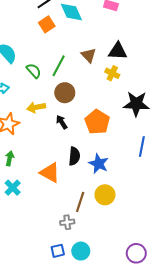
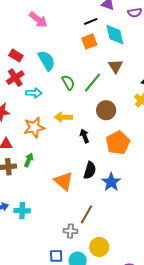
brown triangle: (89, 55) -> (116, 66), moved
brown circle: (65, 93) -> (106, 110), moved
cyan cross: (13, 188) -> (22, 211), moved, turned 35
yellow circle: (105, 195) -> (99, 247), moved

